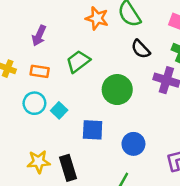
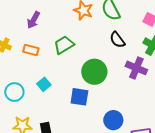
cyan circle: (34, 103) -> (14, 92), moved
blue square: (93, 130) -> (79, 97), moved
blue circle: (133, 144) -> (113, 120), moved

